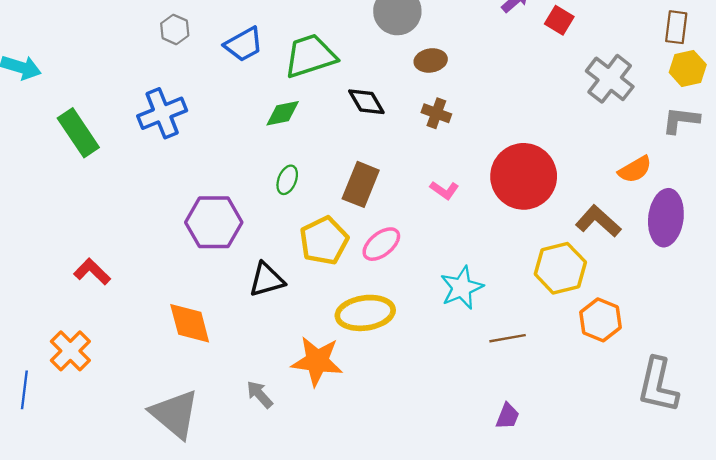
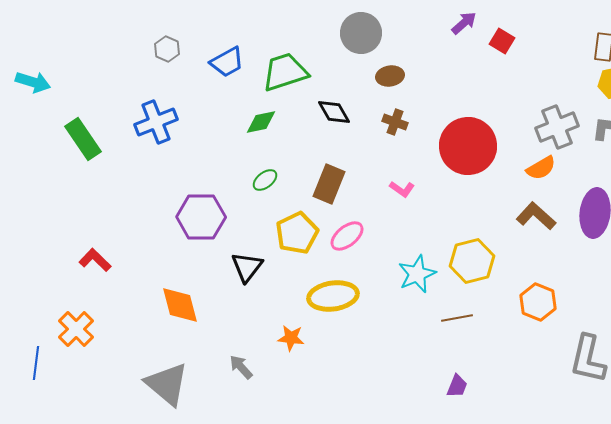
gray cross: (610, 79) -> (557, 127), moved, turned 30
orange semicircle: (635, 169) -> (541, 168), moved
red circle: (524, 176) -> (468, 146), moved
green ellipse: (287, 180) -> (265, 180), turned 30
yellow hexagon: (560, 268) -> (472, 261), moved
black triangle: (267, 280) -> (247, 267), turned -36
orange star: (317, 361) -> (291, 338), size x0.6

